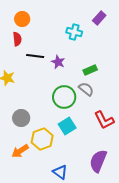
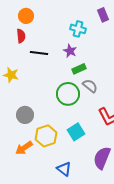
purple rectangle: (99, 18) -> (103, 15), turned -64
purple star: (58, 62) -> (70, 51), moved
green rectangle: (90, 70) -> (79, 69), moved
cyan square: (67, 126) -> (76, 132), moved

